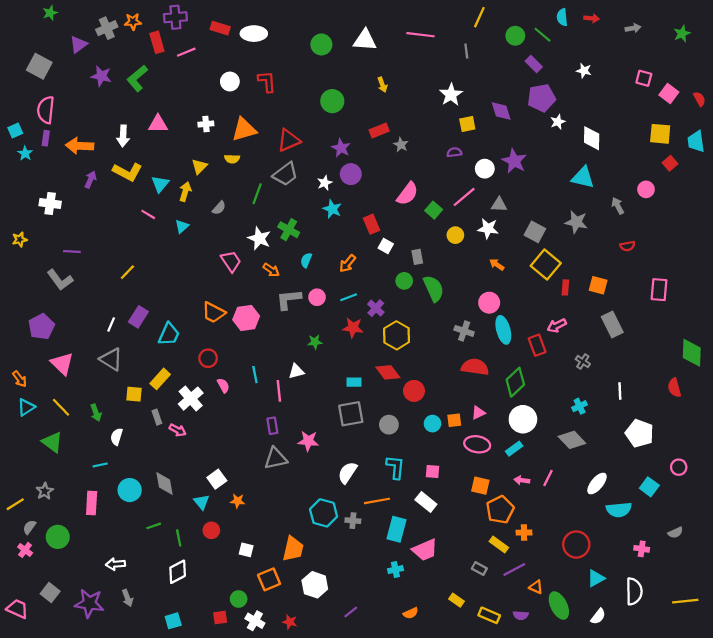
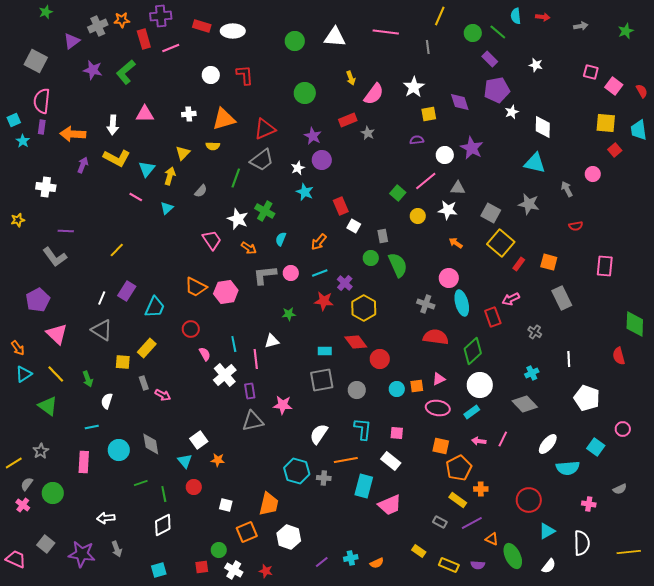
pink semicircle: (407, 194) -> (374, 94), moved
red rectangle: (565, 287) -> (519, 264), turned 32
white cross: (191, 399) -> (225, 375), moved
cyan cross: (395, 570) -> (351, 558), moved

